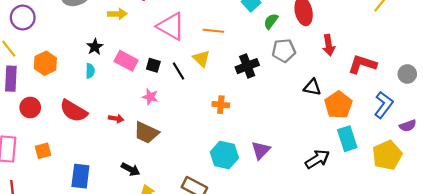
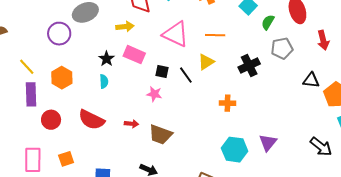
purple circle: (23, 17) -> (59, 34), moved
yellow triangle: (201, 59) -> (206, 62), turned 48
pink rectangle: (126, 61) -> (134, 55), moved
pink star: (150, 97) -> (154, 94), moved
black arrow: (317, 159) -> (321, 147), turned 75

